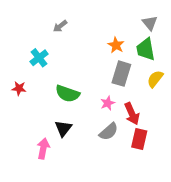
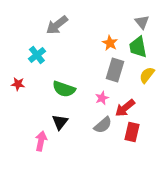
gray arrow: (60, 26) -> (57, 25), size x1.6
red arrow: (132, 114) -> (125, 108), turned 75

